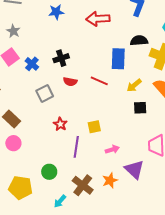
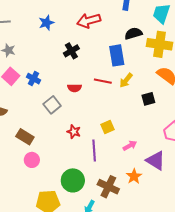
black cross: (61, 58) -> (71, 51), moved
yellow arrow: (134, 85) -> (126, 80), moved
green circle: (49, 172) -> (73, 180), size x1.5

